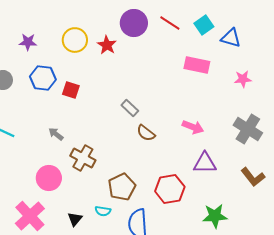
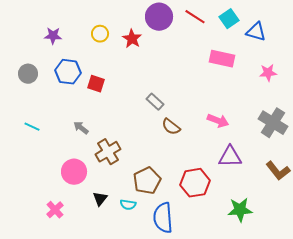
yellow circle: (75, 40) -> (100, 34), size x0.7
brown cross: (83, 158) -> (108, 152), turned 30
pink cross: (30, 216) -> (55, 210), size x0.6
black triangle: (75, 219) -> (100, 199), moved

